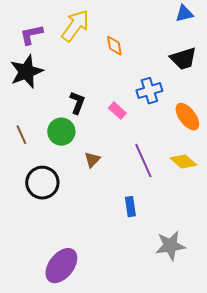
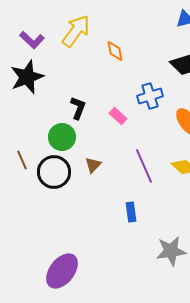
purple L-shape: (31, 35) -> (32, 40), turned -125
brown line: (21, 135) -> (22, 160), moved
black circle: (42, 183) -> (54, 172), moved

